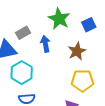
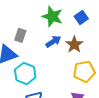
gray rectangle: (23, 33) -> (20, 35), turned -32
blue arrow: (45, 44) -> (53, 41), moved, turned 77

